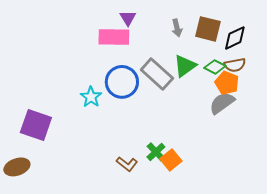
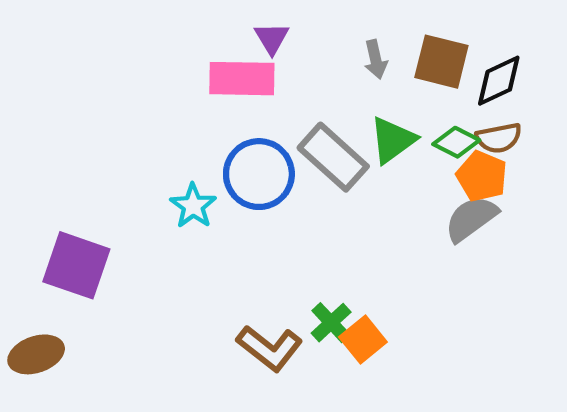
brown L-shape: (127, 164) -> (270, 348), size x1.4

